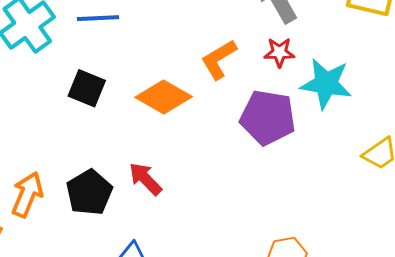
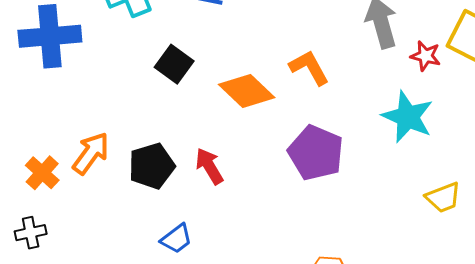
red star: (279, 52) -> (426, 56), moved
orange L-shape: (219, 59) -> (309, 68), turned 78
purple pentagon: (268, 118) -> (316, 153), moved

